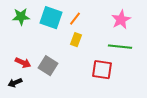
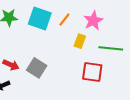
pink star: (121, 20) -> (93, 21), moved
yellow rectangle: (76, 40) -> (80, 41), moved

